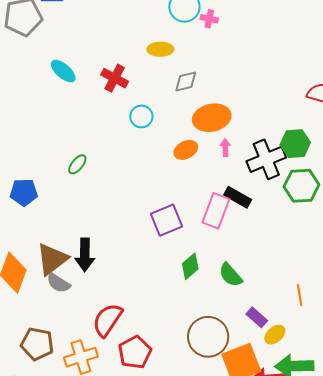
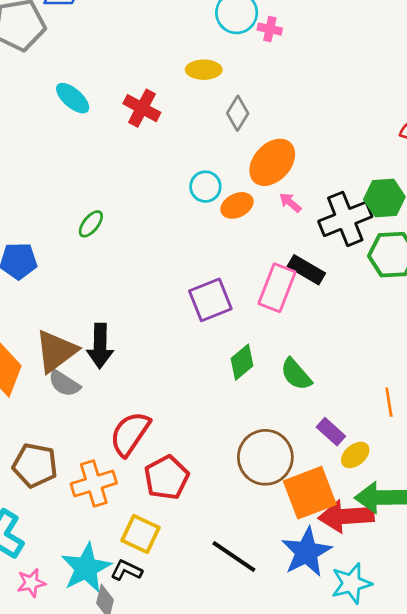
gray diamond: (186, 81) -> (238, 113), turned -45
cyan circle: (141, 116) -> (205, 187), moved
orange ellipse: (212, 118) -> (272, 162), turned -36
pink arrow: (225, 148) -> (290, 203), turned -48

